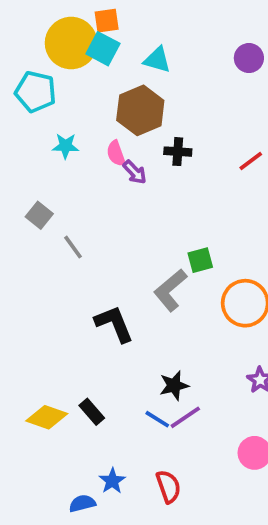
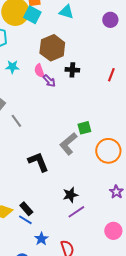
cyan triangle: (157, 60) -> (66, 12), moved
red line: (251, 161) -> (111, 75), turned -32
blue line: (157, 419) -> (25, 220), moved
blue star: (112, 481) -> (41, 239), moved

